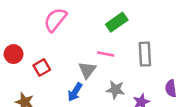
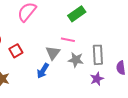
gray rectangle: (145, 54) -> (98, 55), moved
gray star: (115, 90) -> (76, 60), moved

